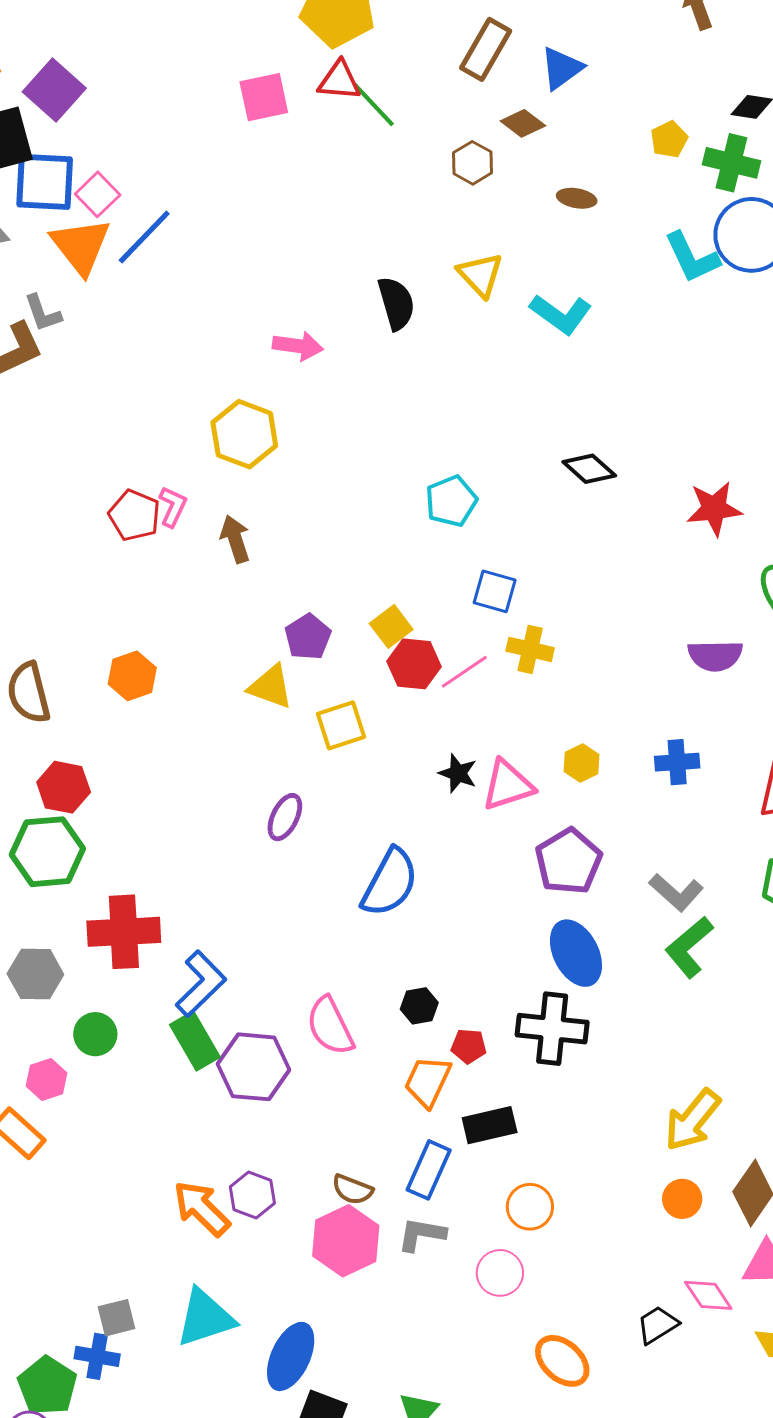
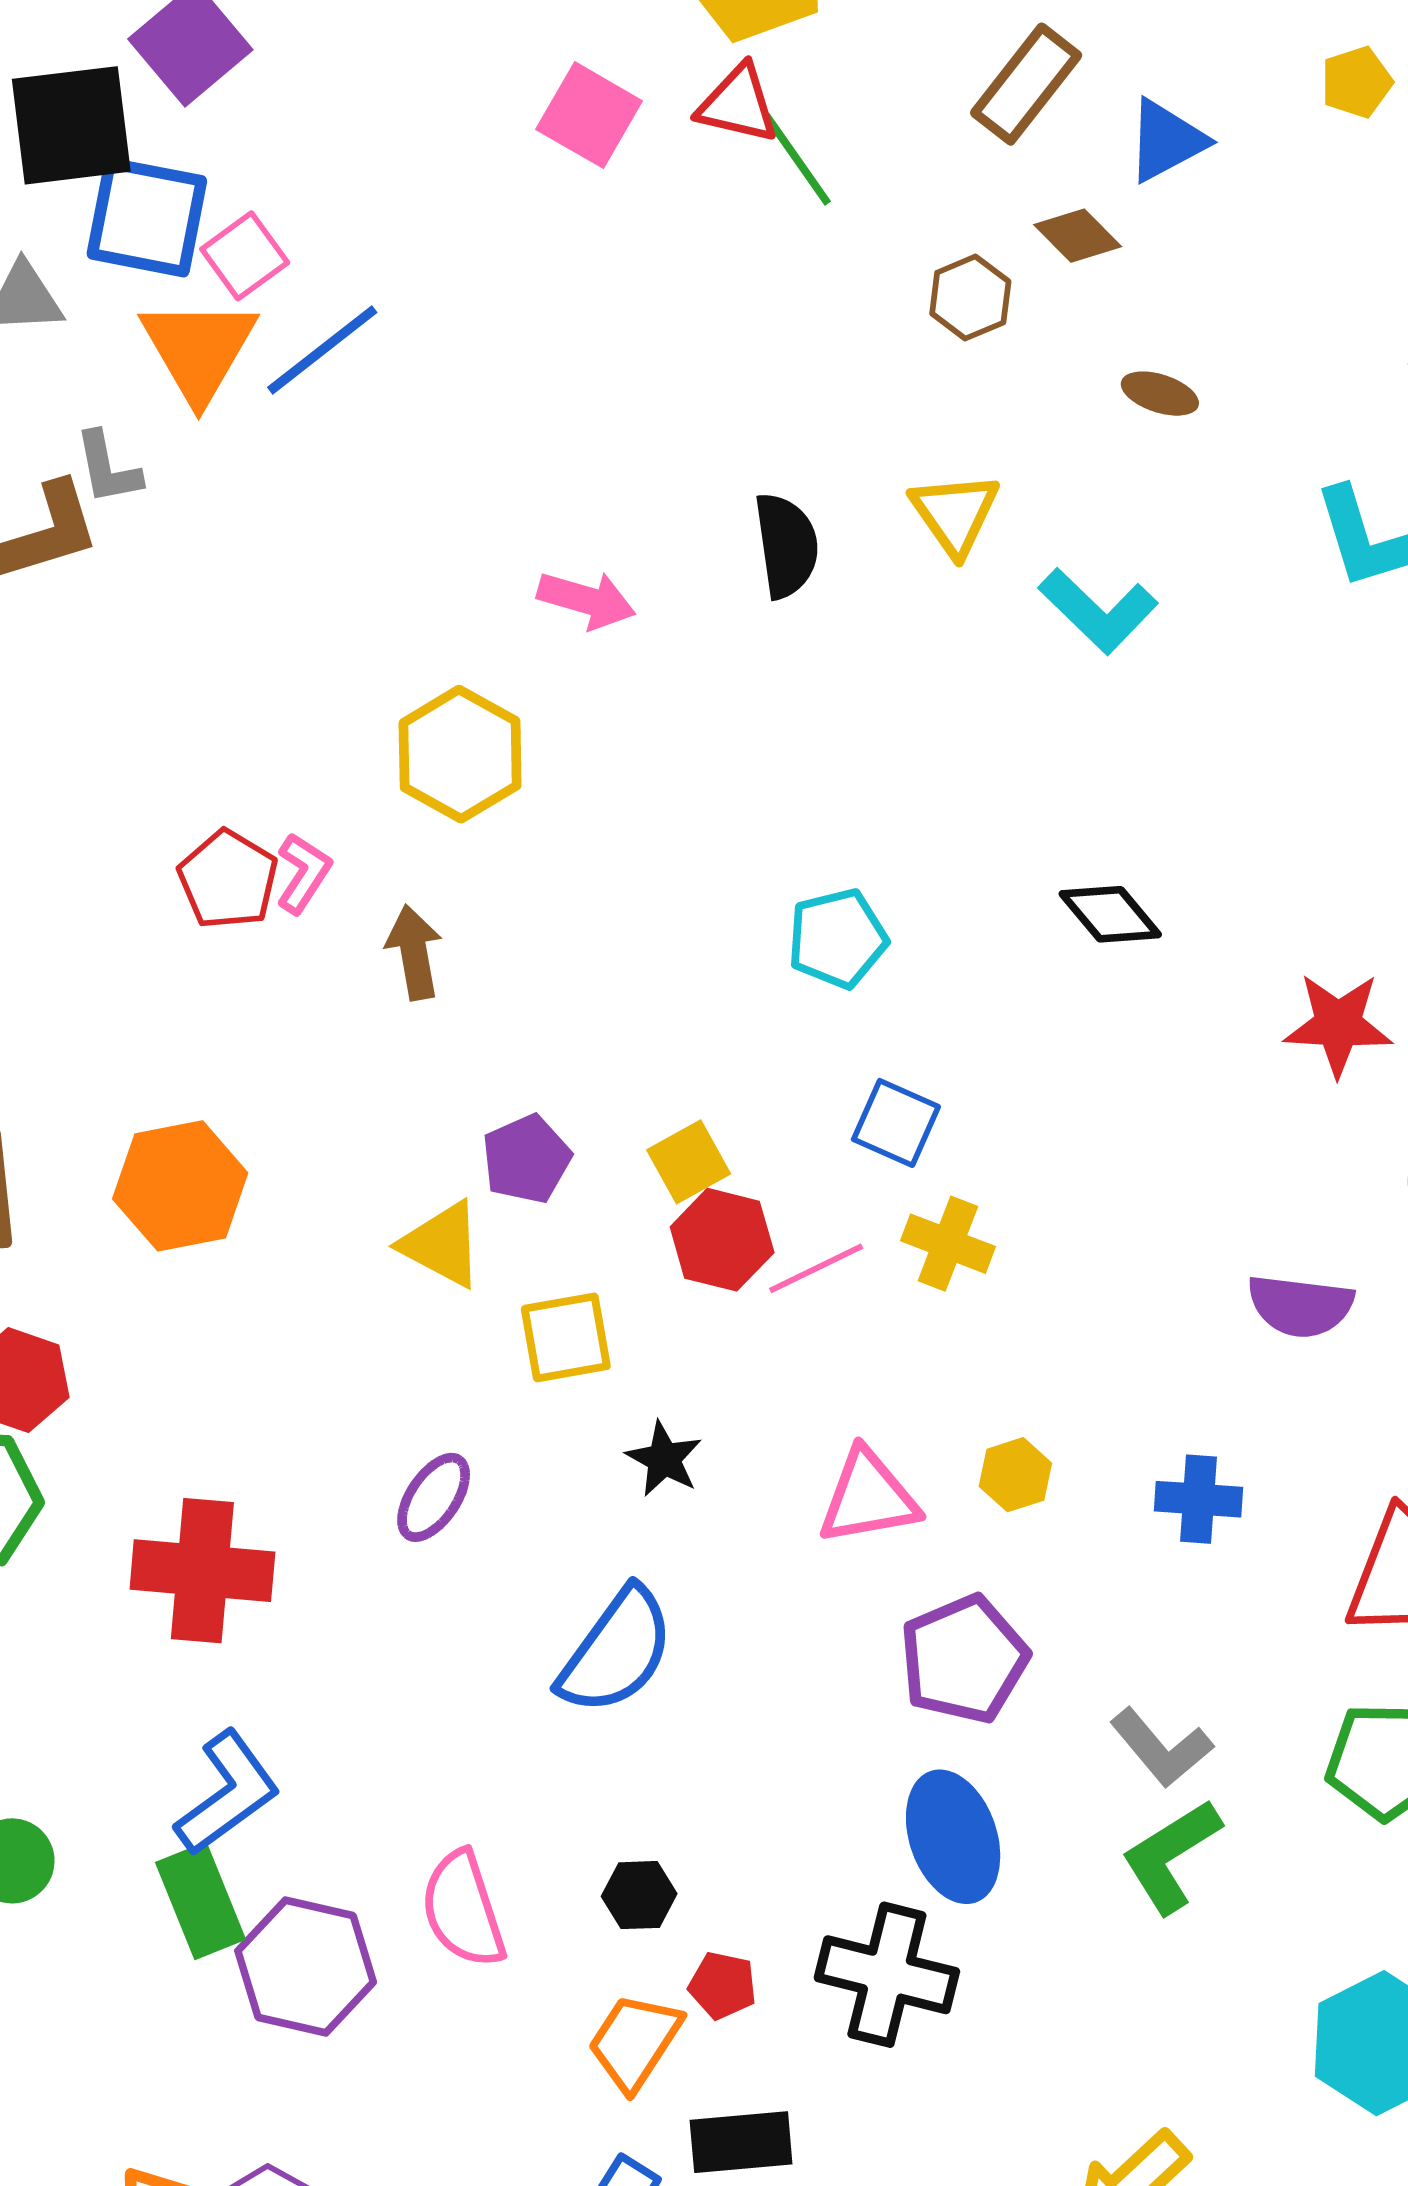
pink square: (264, 97) -> (589, 115), turned 34
yellow pentagon: (669, 139) -> (1357, 82), moved
orange hexagon: (132, 676) -> (180, 1186), size x1.4
black star: (458, 773) -> (664, 1459), moved
red cross: (124, 932) -> (202, 1571), moved

